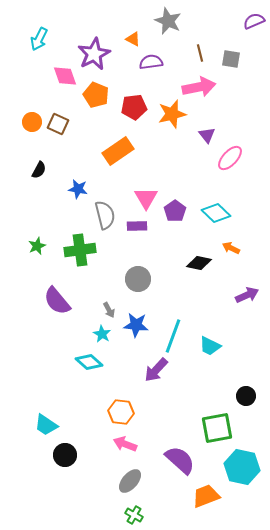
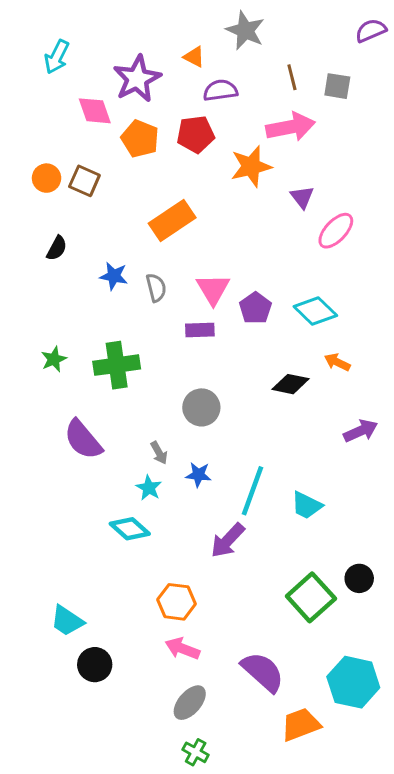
red pentagon: (134, 107) -> (196, 134), moved
gray semicircle: (105, 215) -> (156, 288), moved, size x0.7
blue star: (136, 325) -> (198, 475), size x0.7
green square: (217, 428) -> (311, 597), moved, turned -32

